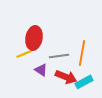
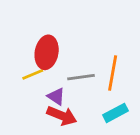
red arrow: (66, 77) -> (62, 116), moved

